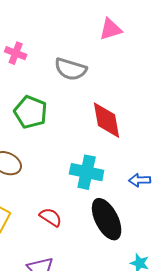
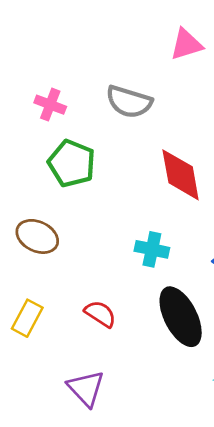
pink cross: (16, 53) -> (50, 105), moved
cyan cross: (87, 172) -> (152, 249), size x0.7

